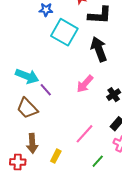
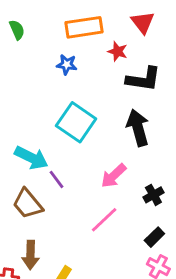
cyan square: (64, 32) -> (76, 122), moved
pink line: (84, 134) -> (104, 220), moved

